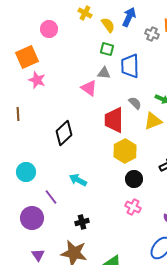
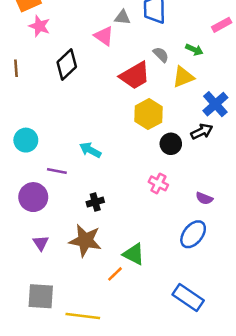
red trapezoid: (114, 120) -> (135, 76), turned -120
black diamond: (64, 133) -> (67, 64), moved
black circle: (134, 179) -> (171, 144), moved
purple line: (51, 197) -> (57, 171), turned -42

